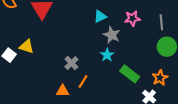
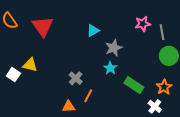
cyan triangle: (100, 16) -> (93, 31), moved
pink star: (132, 18) -> (143, 24), moved
gray star: (112, 35) -> (114, 48), turned 30

